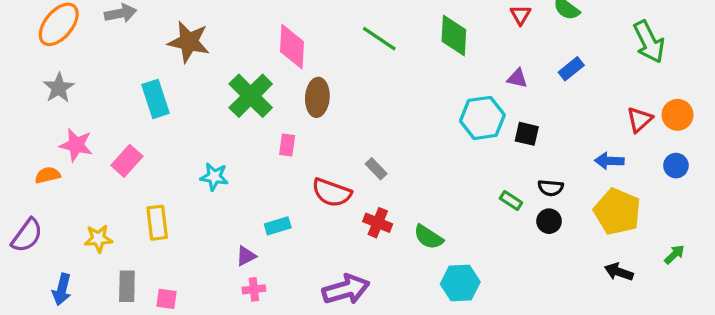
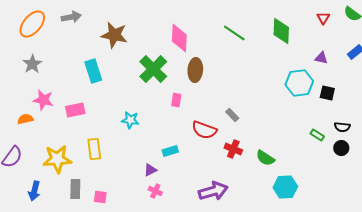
pink rectangle: (127, 161) -> (75, 110), turned 36
yellow star: (98, 239) -> (57, 159), size x1.6
pink cross: (254, 289) -> (155, 191), turned 32

